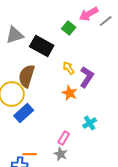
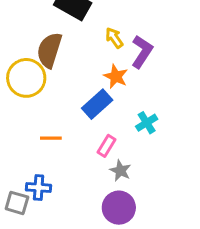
blue rectangle: (24, 113) -> (97, 104), moved
orange line: (30, 154) -> (51, 138), moved
gray star: (61, 154) -> (120, 171), moved

